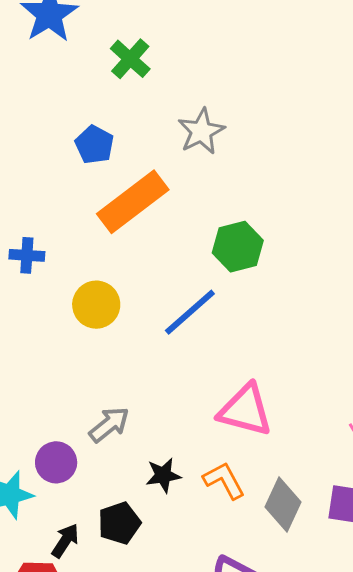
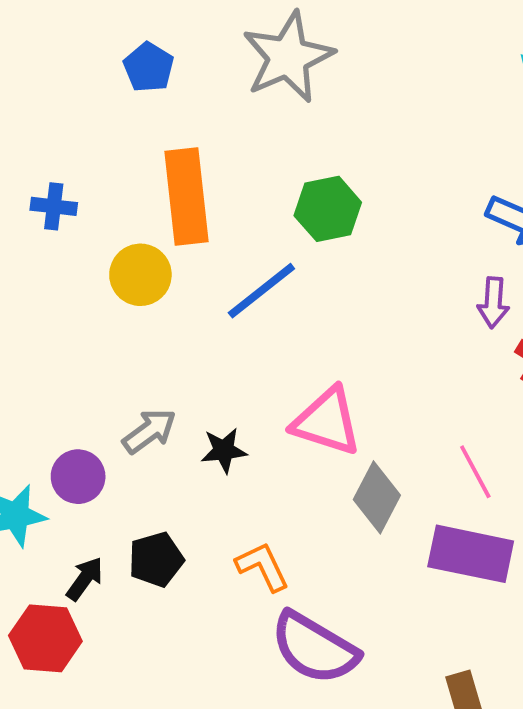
gray star: (201, 131) -> (288, 57), size x1.5
orange rectangle: (133, 202) -> (187, 196), moved, turned -62
black star: (163, 475) -> (224, 450), moved
orange L-shape: (224, 480) -> (263, 567), moved
gray diamond: (283, 505) -> (377, 497), moved

